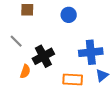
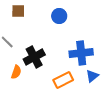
orange rectangle: (73, 79) -> (63, 80), turned -30

